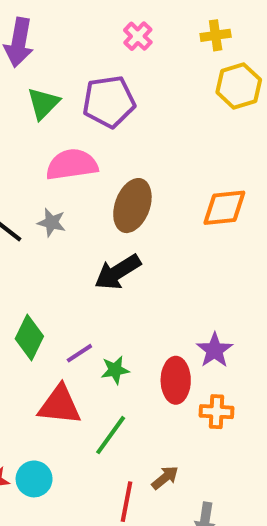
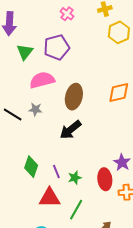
purple line: (79, 353) -> (56, 171), turned -72

